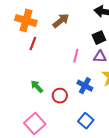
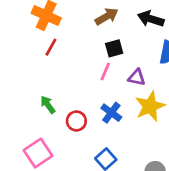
brown arrow: (61, 21) -> (107, 16), moved
black square: (99, 38) -> (114, 48), moved

